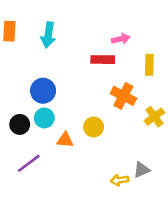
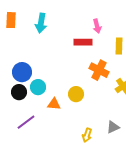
pink arrow: (121, 39) -> (97, 26), turned 88
blue circle: (43, 91) -> (22, 72), moved
yellow arrow: (119, 180) -> (87, 135), moved, turned -64

